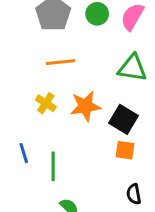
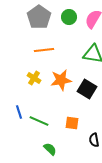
orange square: (125, 150) -> (72, 123), moved
green line: (53, 166) -> (39, 121), turned -66

